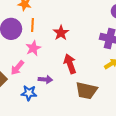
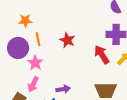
pink star: (33, 48) -> (35, 63), moved
red arrow: (70, 64) -> (102, 55), moved

